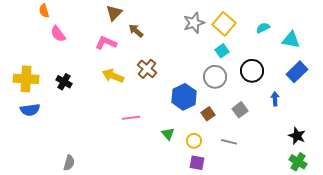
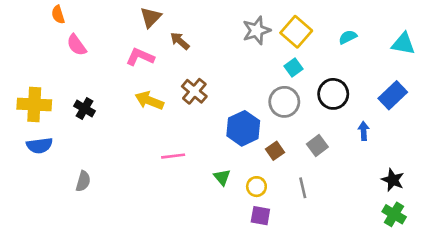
cyan triangle: (291, 40) -> (403, 44), moved
gray line: (229, 142) -> (303, 188), turned 63
gray semicircle: (69, 163) -> (83, 181), moved

